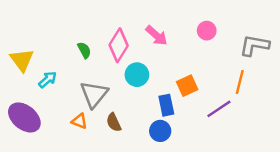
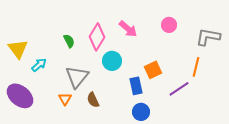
orange triangle: (79, 121) -> (65, 99), turned 40
blue circle: (160, 131) -> (141, 112), moved

